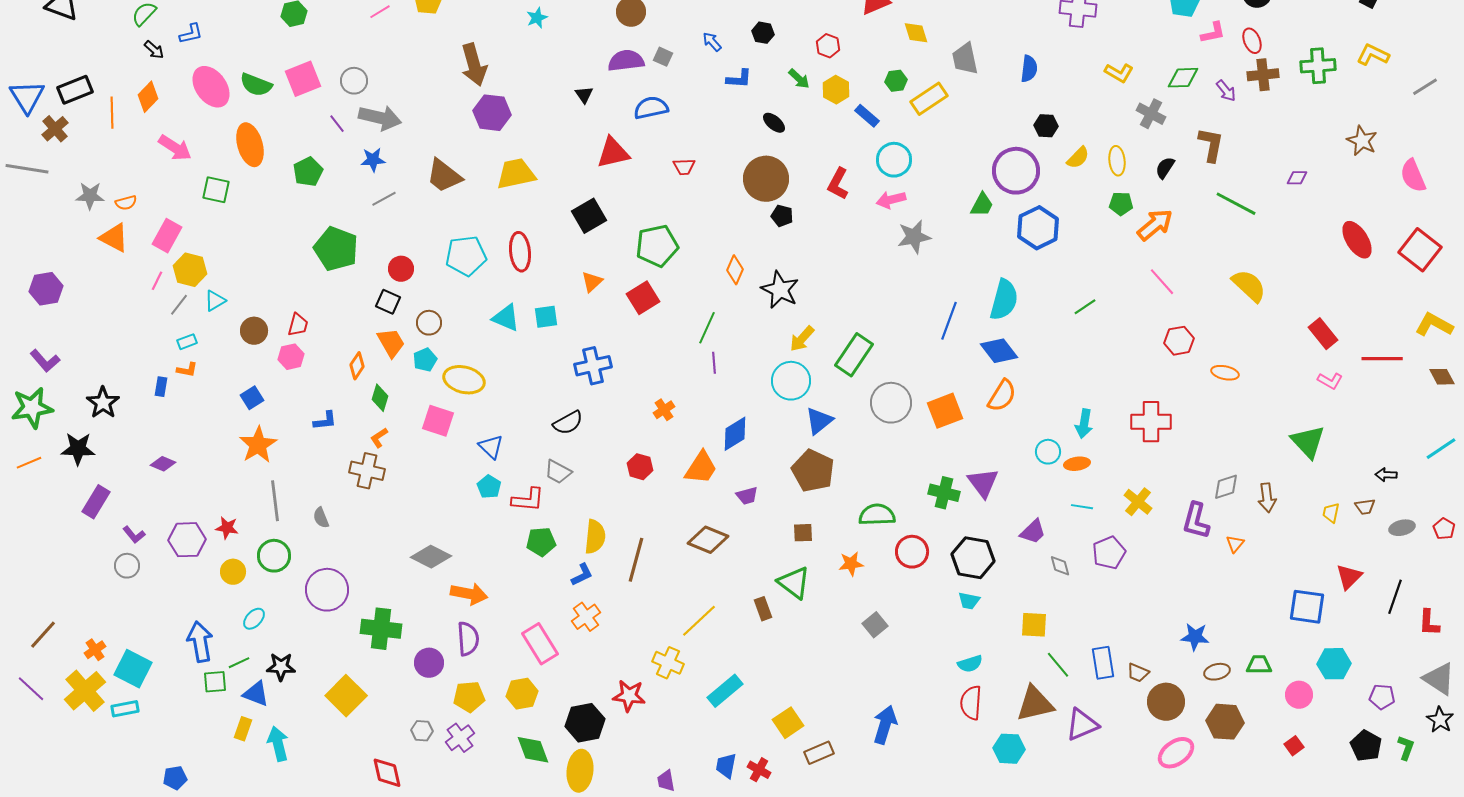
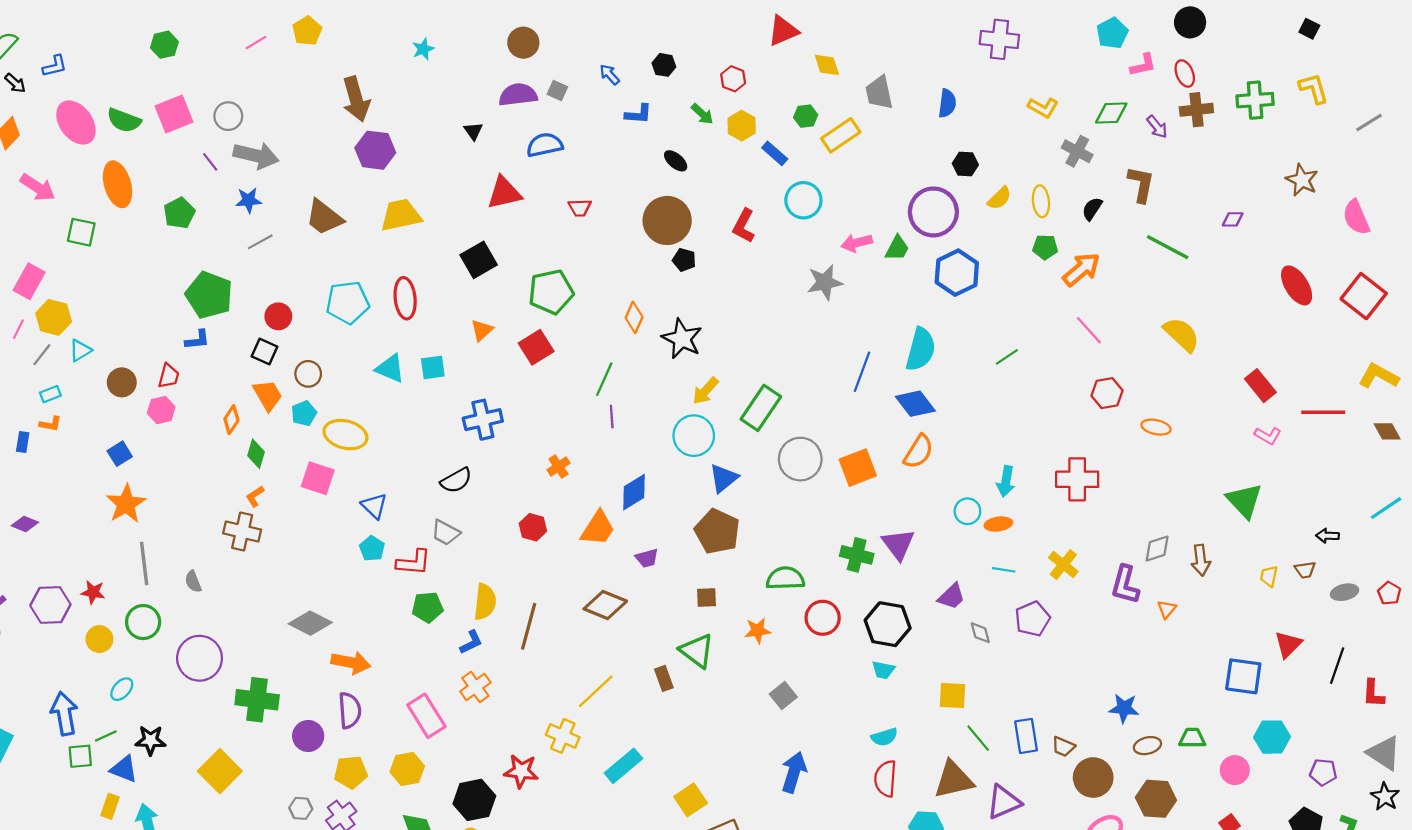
yellow L-shape: (1373, 55) -> (1314, 88), turned 48
pink arrow: (891, 200) -> (857, 243), moved
blue L-shape: (325, 421) -> (197, 340), moved
blue arrow: (885, 725) -> (794, 772), moved

